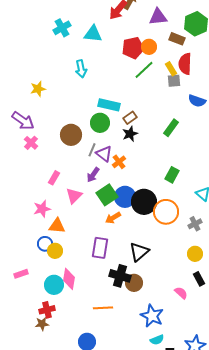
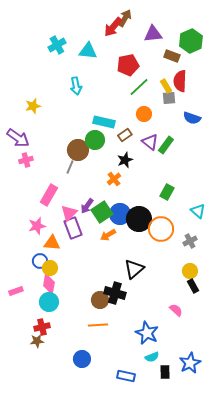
orange circle: (149, 47) -> (144, 114), moved
black star: (130, 134) -> (125, 160), moved
brown circle: (71, 135) -> (78, 150), moved
pink cross: (31, 143) -> (26, 160), turned 32
gray line: (92, 150) -> (70, 167), moved
purple triangle: (104, 154) -> (150, 142), moved
purple arrow: (93, 175) -> (87, 206), moved
pink rectangle: (54, 178) -> (49, 195), size x1.5
purple rectangle: (100, 248) -> (73, 228), moved, turned -30
pink diamond: (69, 279) -> (49, 284), moved
black rectangle: (199, 279) -> (193, 286), moved
brown circle: (134, 283) -> (100, 300), moved

